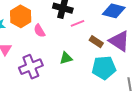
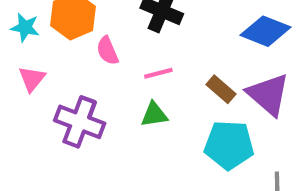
pink line: (78, 23) -> (158, 73), moved
purple cross: (31, 67) -> (80, 122), turned 35

